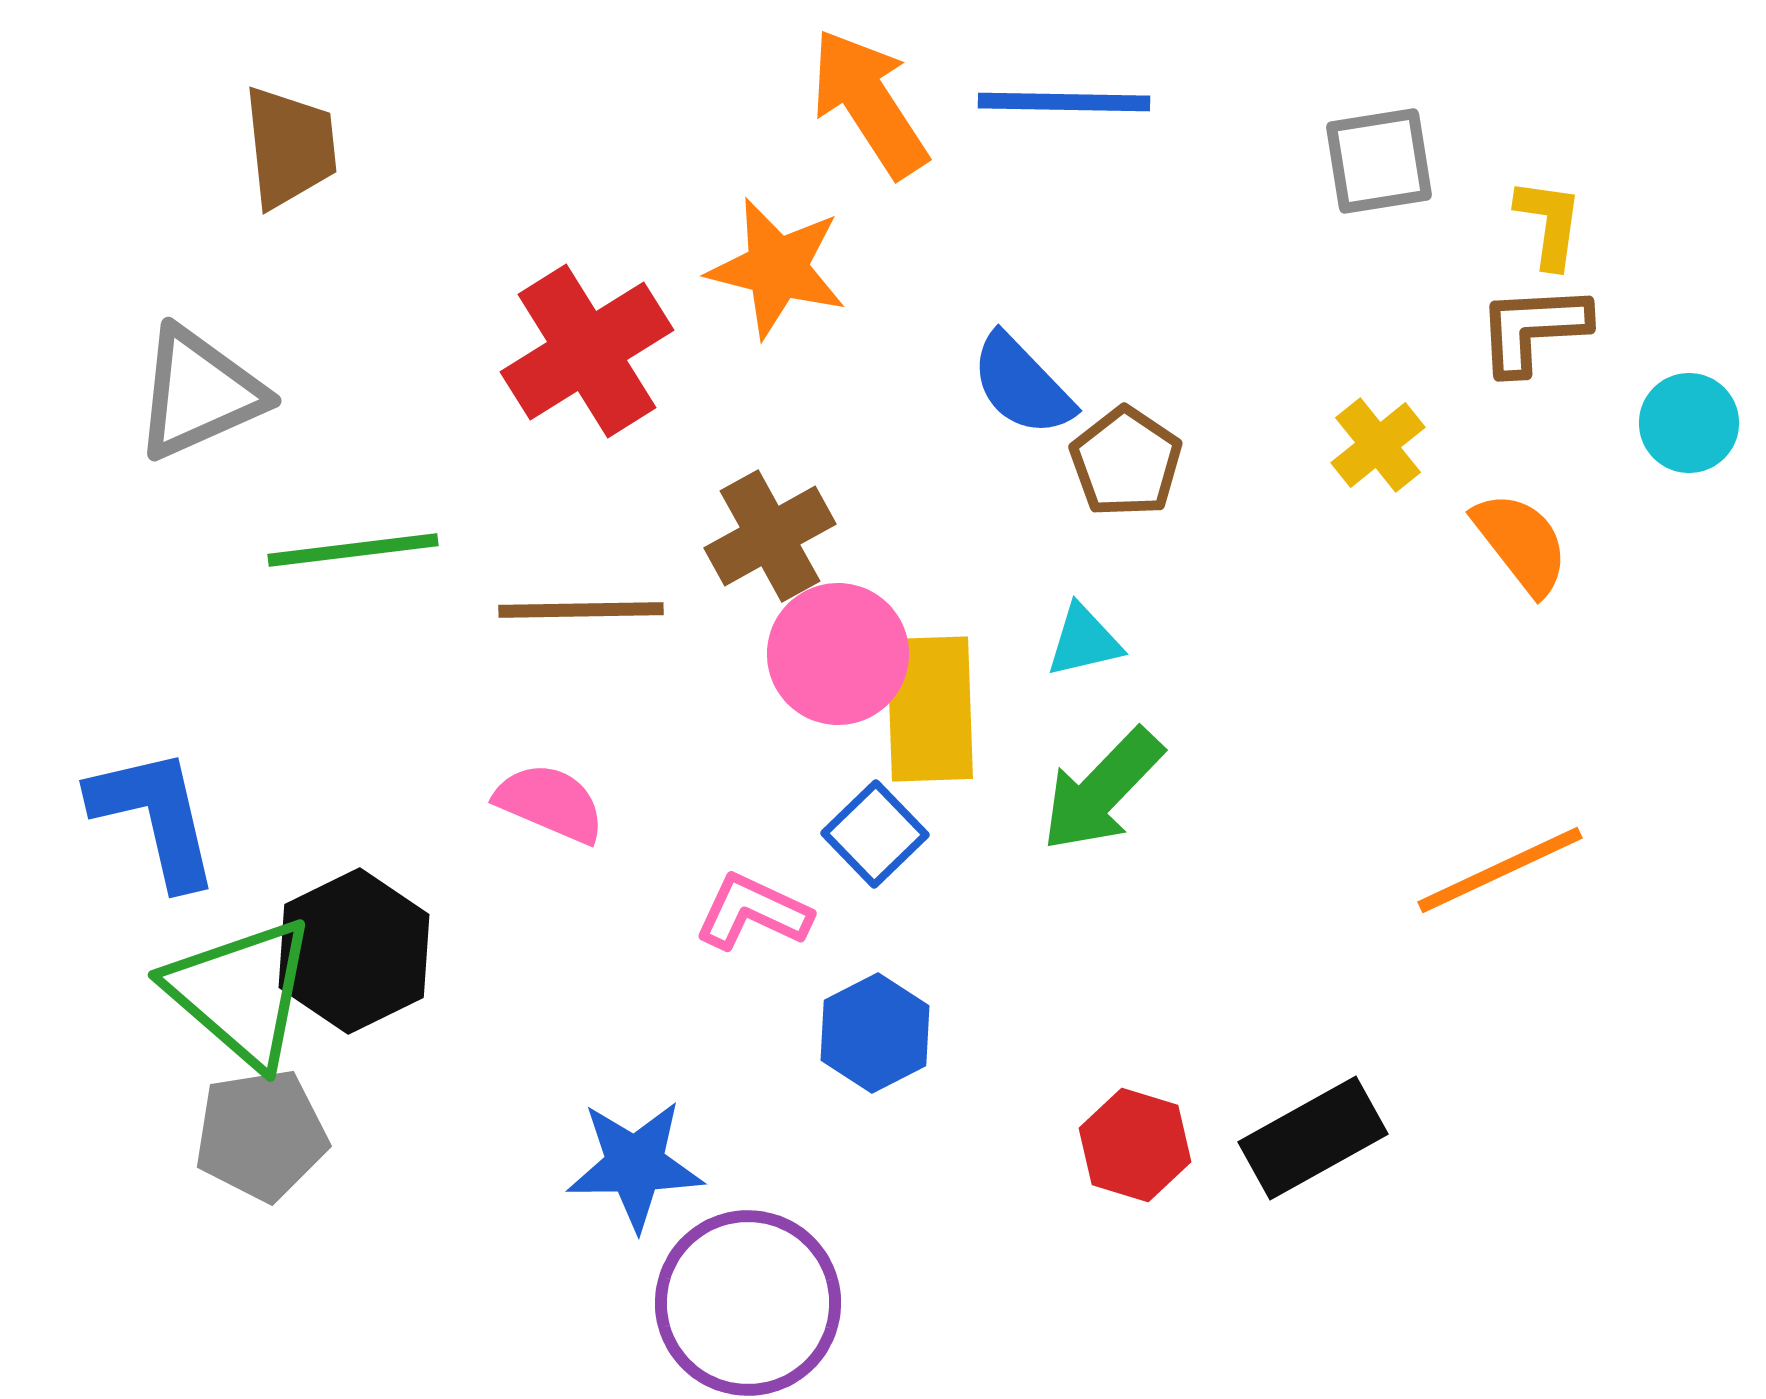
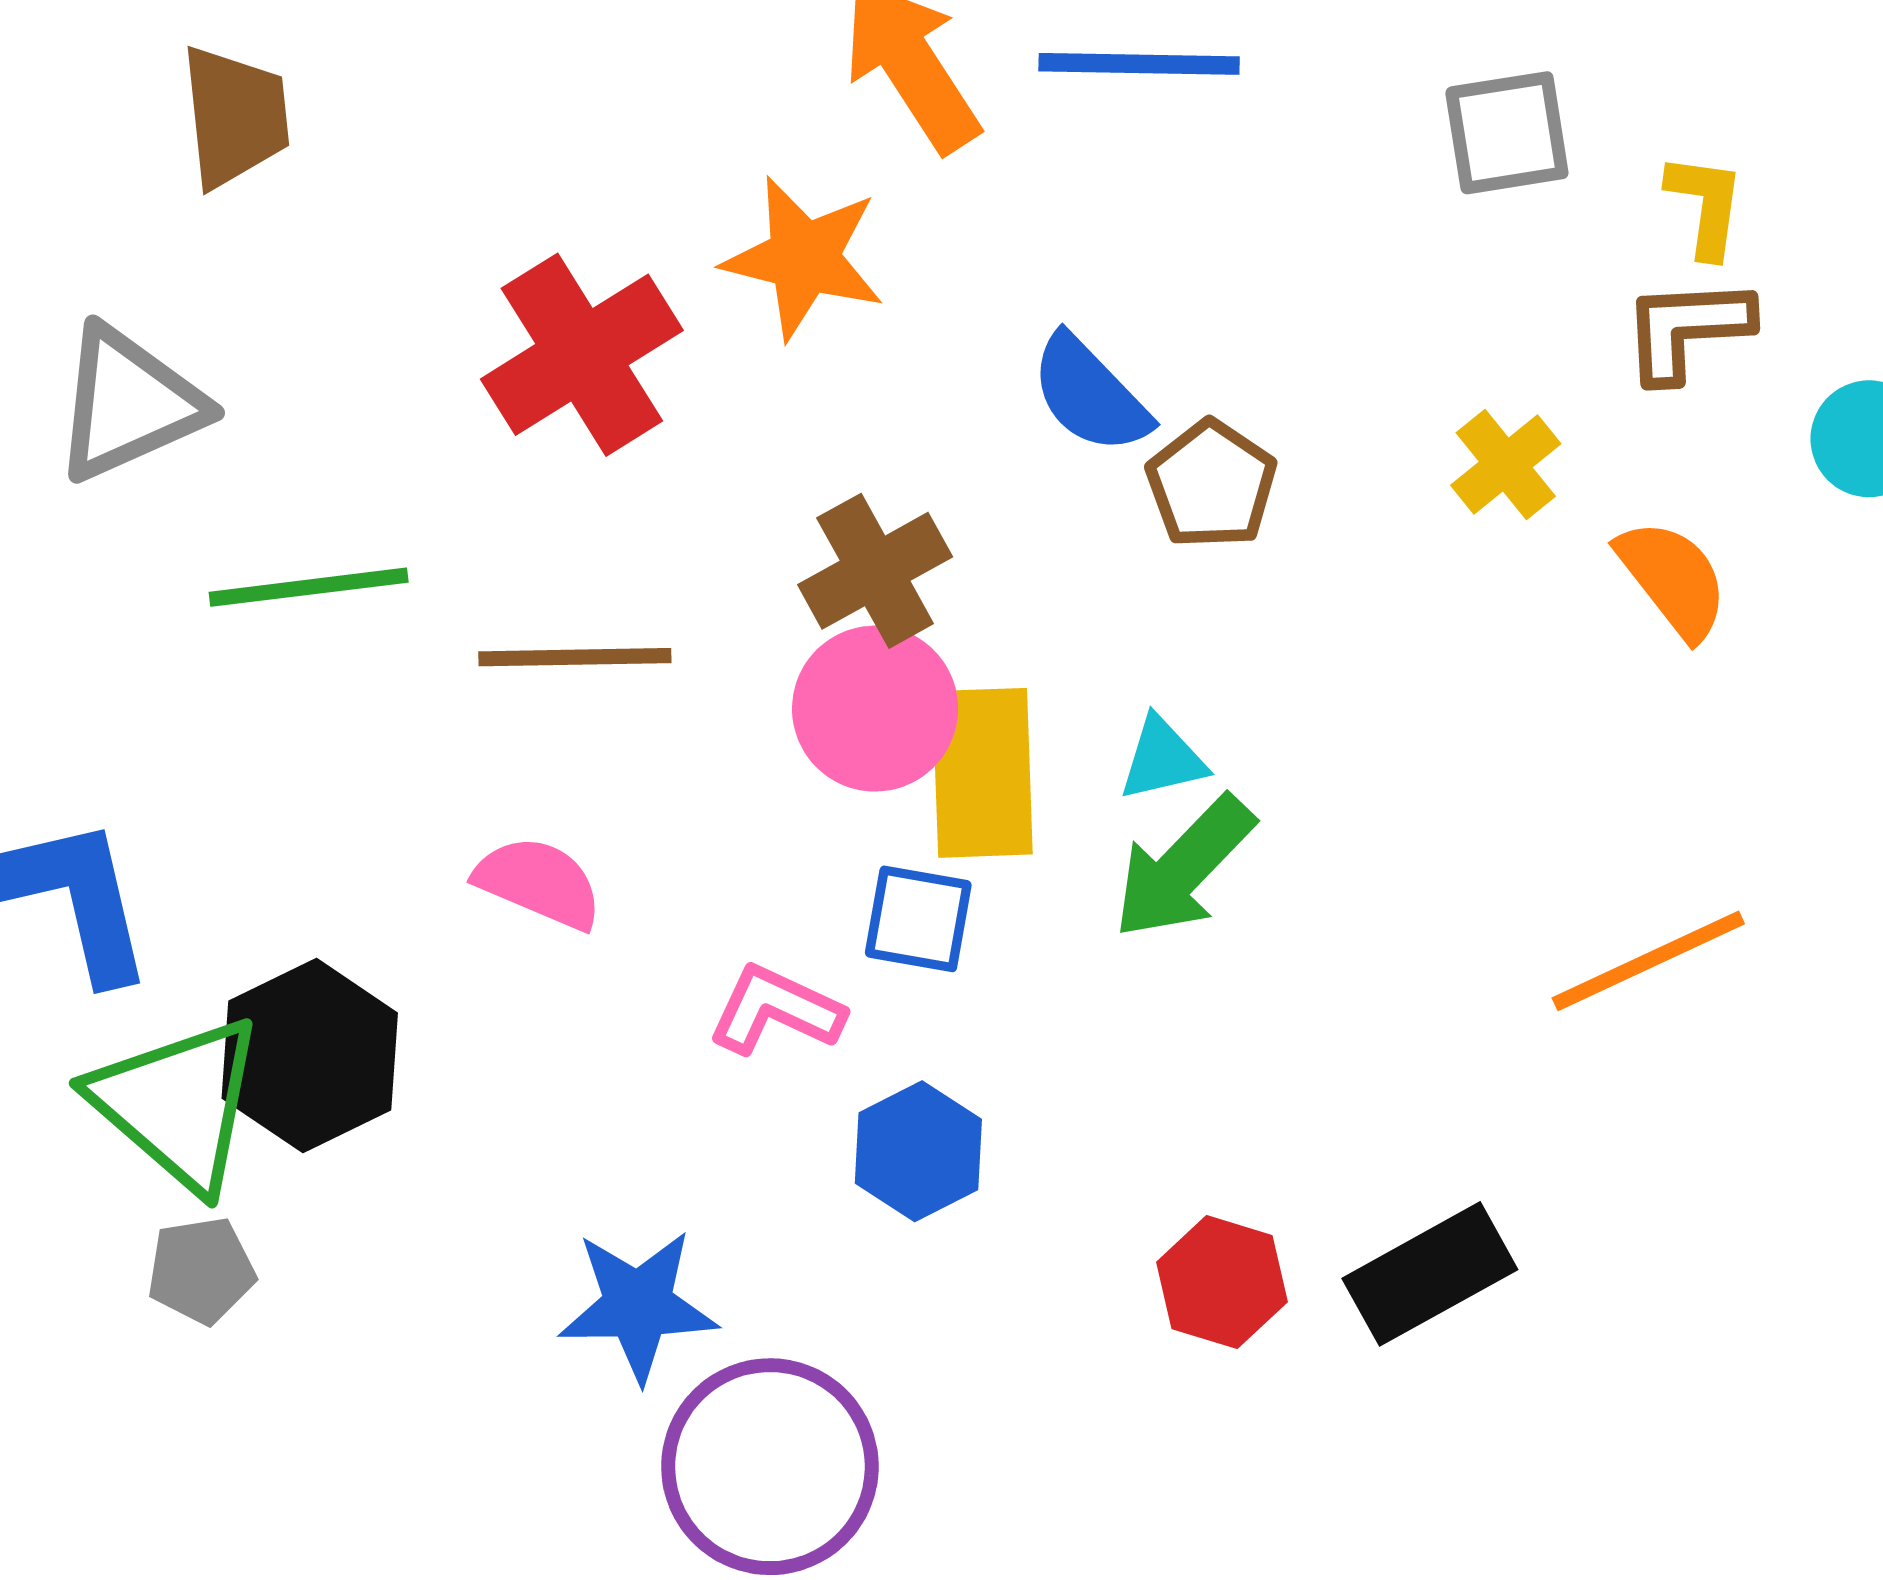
brown cross: (770, 536) -> (875, 571), moved
cyan triangle: (1084, 641) -> (1162, 759), moved
blue square: (875, 834) -> (918, 919), turned -36
gray pentagon: (261, 1135) -> (201, 1270), size x0.7

